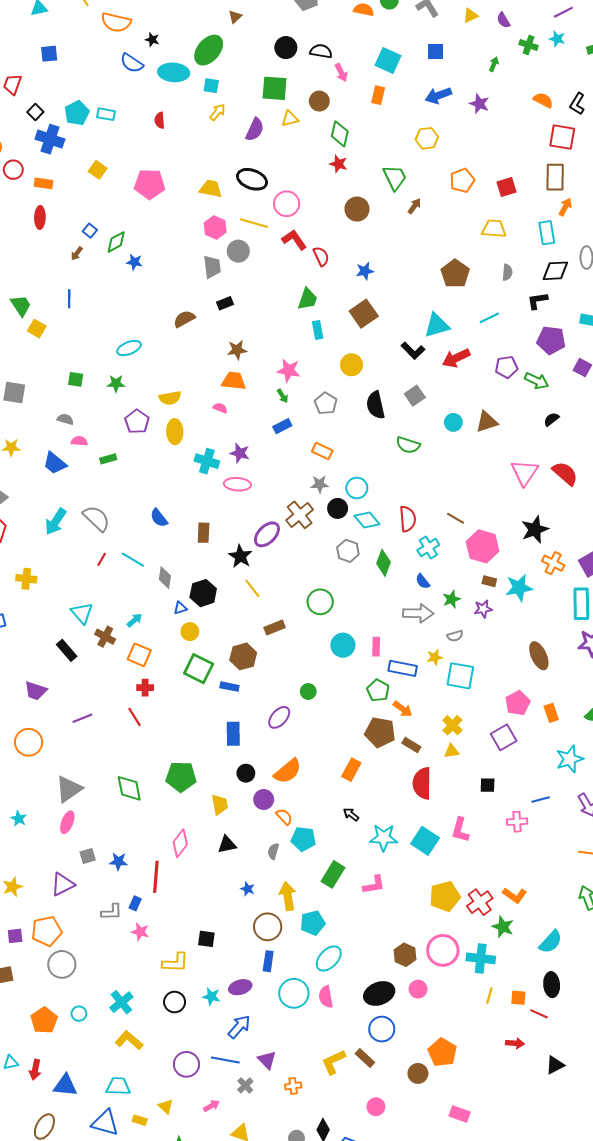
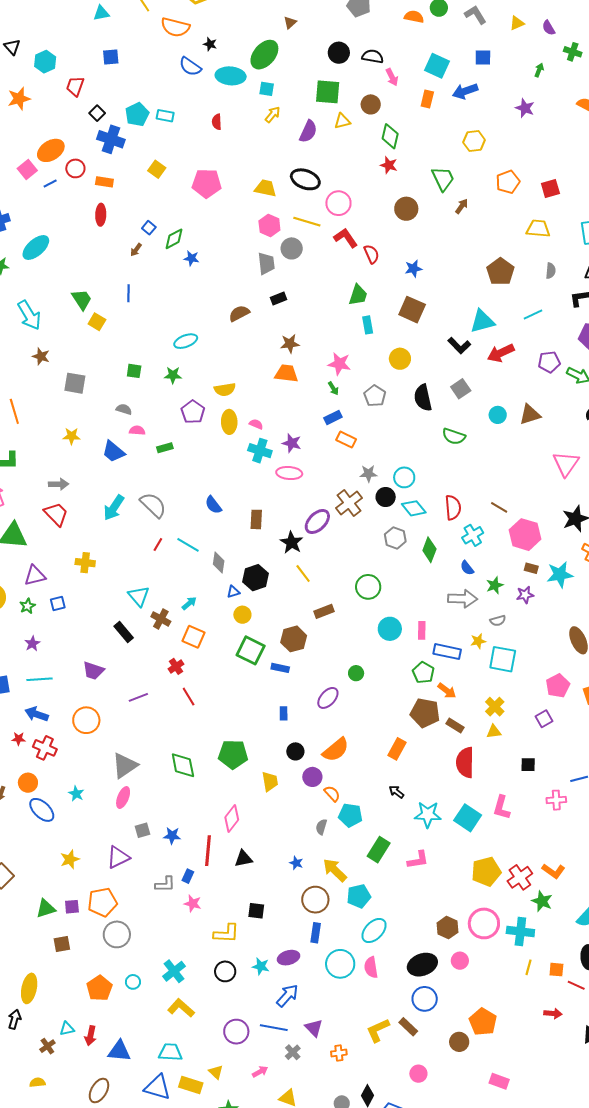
blue arrow: (438, 95) -> (465, 91), moved
brown square: (364, 314) -> (412, 310), turned -32
pink semicircle: (220, 408) -> (256, 424), moved
orange rectangle: (322, 451) -> (346, 440), moved
red cross: (145, 688) -> (176, 666), moved, turned -35
blue rectangle: (233, 734) -> (284, 713), size x0.6
purple square: (504, 737) -> (544, 719), size x0.7
black triangle: (227, 845) -> (243, 859), moved
yellow arrow: (288, 896) -> (335, 870), turned -36
yellow rectangle: (140, 1120) -> (191, 1085), size x1.6

